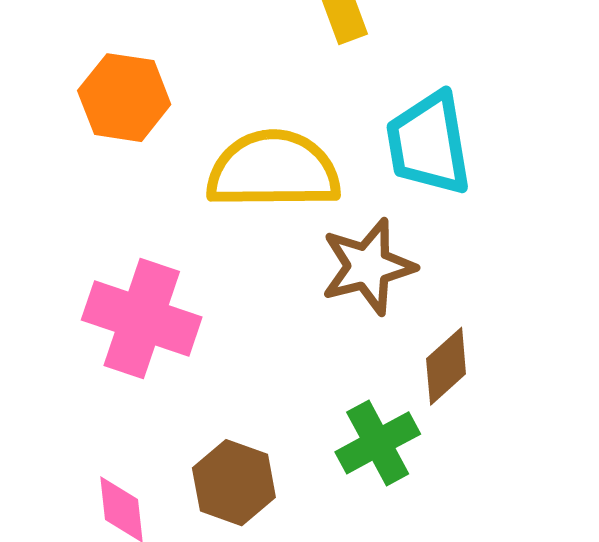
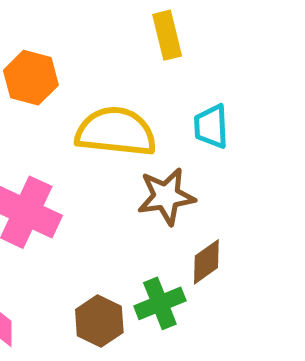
cyan trapezoid: (429, 144) -> (211, 126), size x0.7
brown hexagon: (234, 483) -> (99, 321), moved

